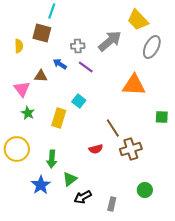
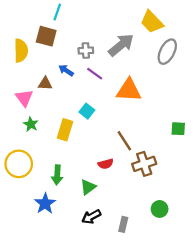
yellow semicircle: (19, 46) -> (21, 51), size x1.5
orange triangle: (134, 85) -> (129, 90), moved
green triangle: (70, 179) -> (88, 187), moved

